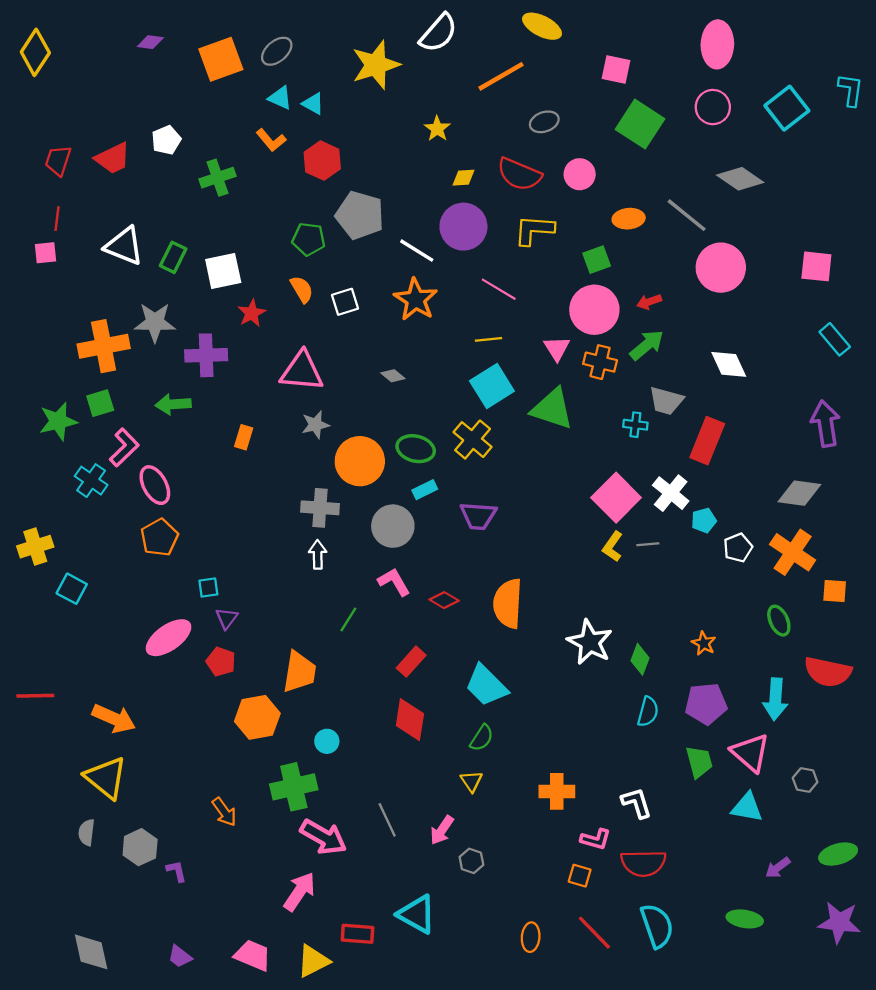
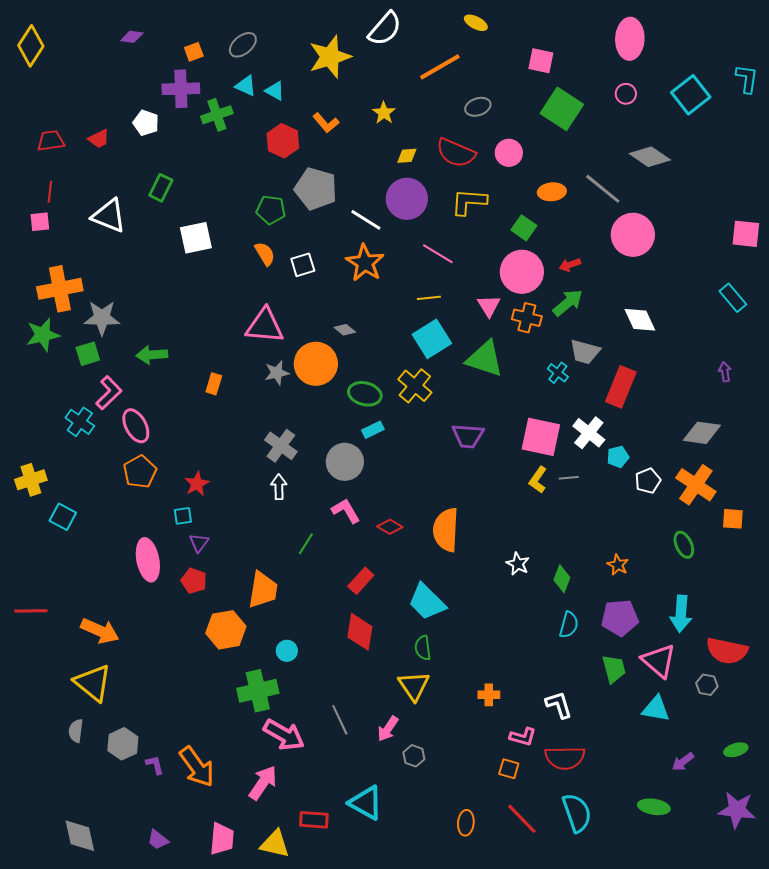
yellow ellipse: (542, 26) -> (476, 23), size x0.7
orange square: (221, 59) -> (194, 52), size x0.5
pink circle: (713, 107) -> (626, 94), size x0.7
white pentagon: (166, 140) -> (146, 123), turned -30
orange L-shape: (271, 140) -> (326, 123), moved
red trapezoid: (113, 158) -> (99, 139), size x0.7
red trapezoid: (58, 161) -> (51, 141), turned 64
green cross: (217, 178) -> (217, 115), moved
green rectangle: (173, 257) -> (161, 188), moved
green square: (597, 260) -> (524, 228), turned -35
pink square: (816, 266) -> (746, 234), moved
red star: (252, 313) -> (197, 484), moved
gray star: (155, 322) -> (102, 318), moved
orange cross: (104, 346) -> (60, 289), moved
purple cross: (206, 355) -> (181, 89), moved
green star: (58, 421) -> (43, 335), moved
purple arrow: (826, 424) -> (725, 372), size x0.5
cyan cross: (635, 425) -> (558, 373), turned 30
orange circle: (360, 461) -> (316, 364), moved
pink square: (616, 498) -> (541, 437), turned -33
gray cross: (320, 508) -> (281, 446), turned 32
purple trapezoid: (478, 516) -> (468, 436), moved
pink ellipse: (169, 638) -> (148, 560), turned -66
white star: (590, 642) -> (518, 564), size x0.6
red semicircle: (828, 672) -> (727, 651), moved
green semicircle: (482, 738) -> (423, 648), turned 140
yellow triangle: (471, 781) -> (414, 686), size x1.6
orange cross: (557, 791) -> (489, 695), size x0.7
orange arrow: (224, 812) -> (197, 767), moved, size x1.6
green ellipse: (838, 854) -> (736, 750), size x0.7
pink trapezoid: (253, 955) -> (222, 839), turned 72
yellow triangle: (313, 961) -> (275, 844), turned 40

